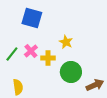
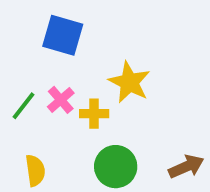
yellow star: (66, 42) -> (129, 82), size x1.5
green circle: (71, 72) -> (116, 167), moved

